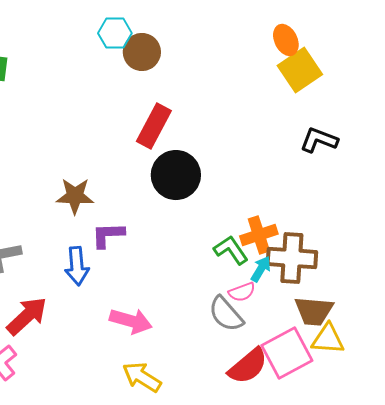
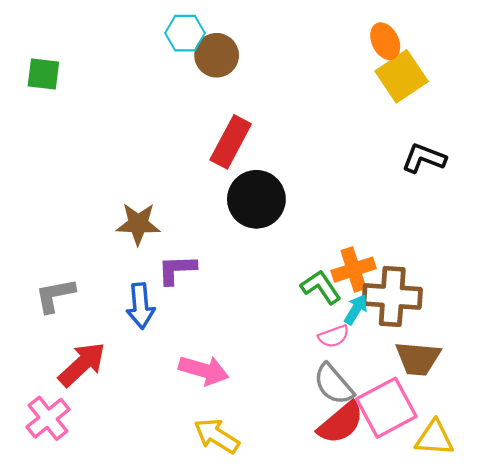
gray semicircle: (226, 314) -> (334, 384), moved
yellow triangle: (328, 339) -> (434, 438), moved

